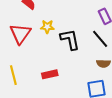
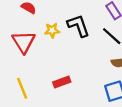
black L-shape: (70, 39) -> (78, 26), moved

